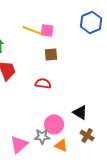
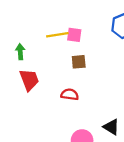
yellow line: (32, 30) -> (57, 35), turned -30

